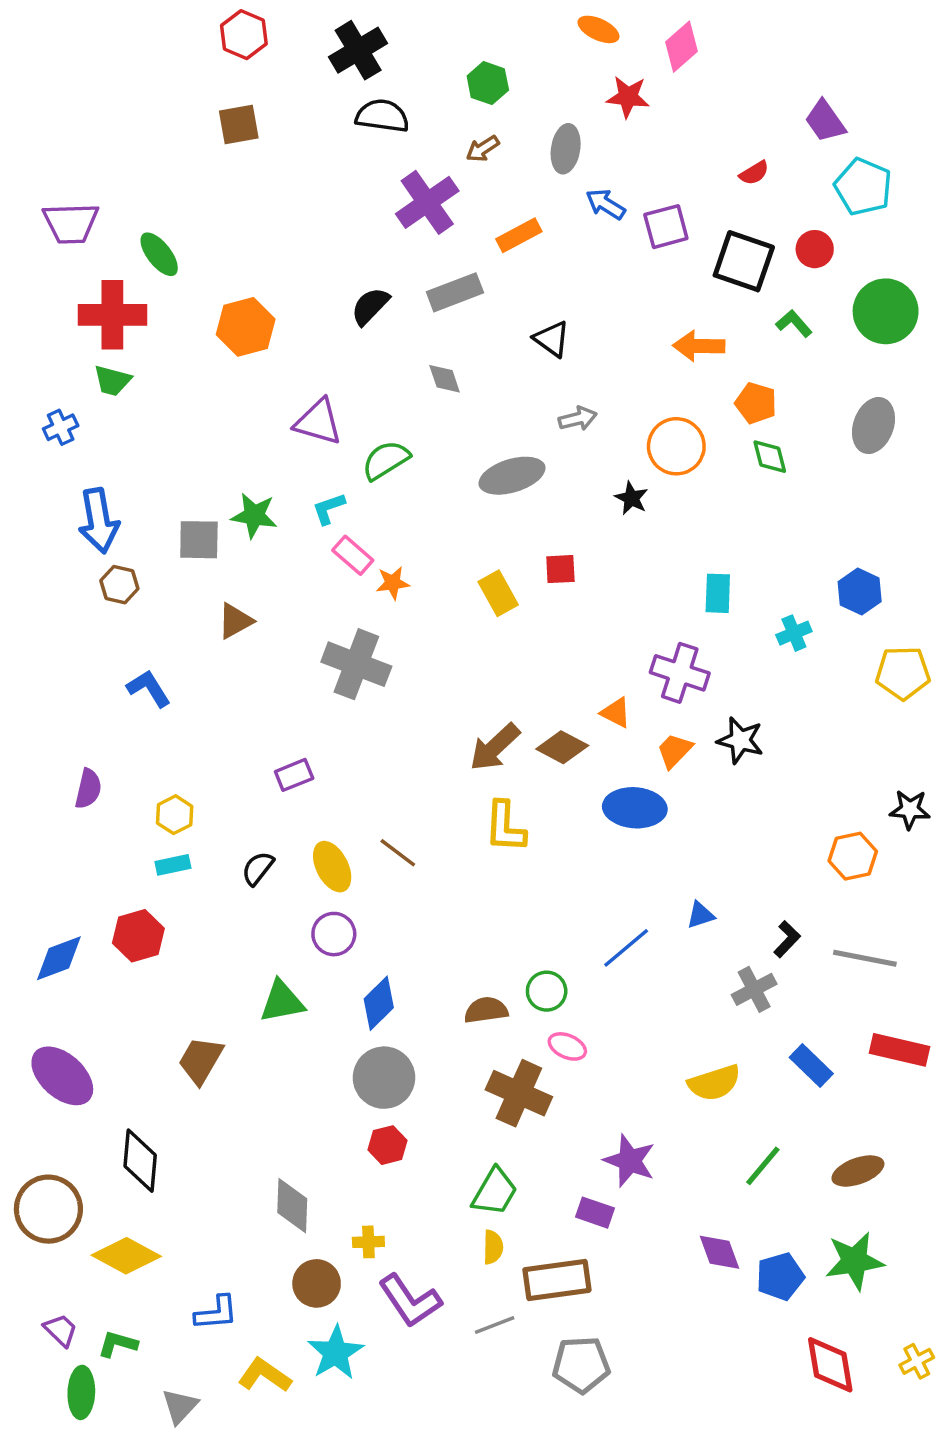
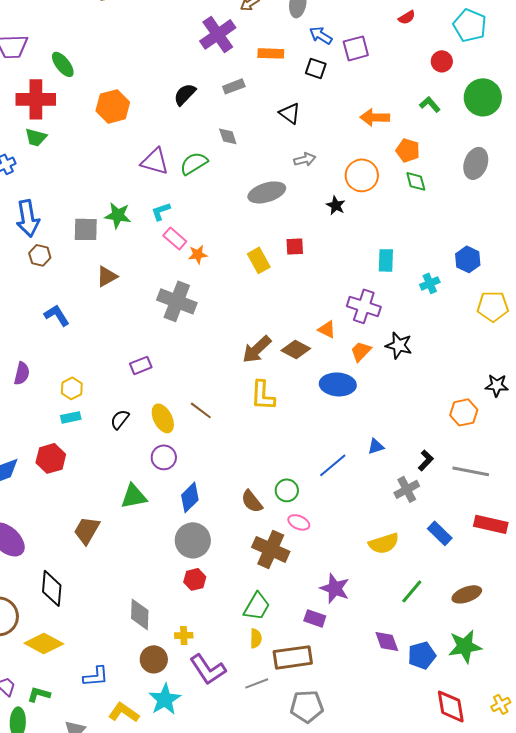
orange rectangle: (519, 235) -> (271, 53), turned 30
black square: (744, 261) -> (316, 68), moved, size x0.6
gray rectangle: (455, 292) -> (234, 86), size x0.7
green semicircle: (386, 460) -> (194, 163), moved
brown semicircle: (486, 1010) -> (252, 501), turned -120

